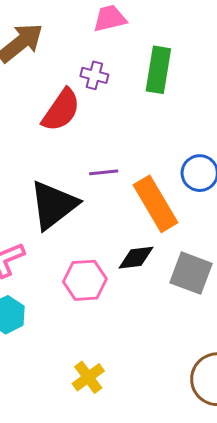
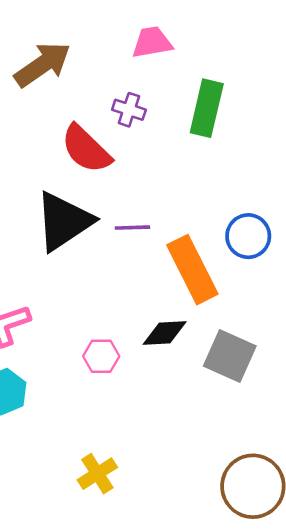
red semicircle: (61, 110) -> (86, 149), turned 96
black triangle: (53, 205) -> (64, 221), moved
pink hexagon: (85, 280) -> (101, 356), size x0.7

